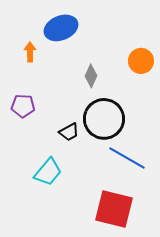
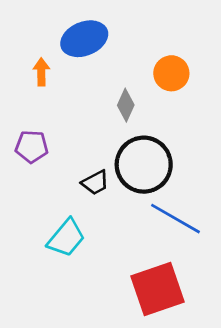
orange circle: (141, 61) -> (171, 73), moved
red square: (114, 209) -> (158, 289), turned -33

